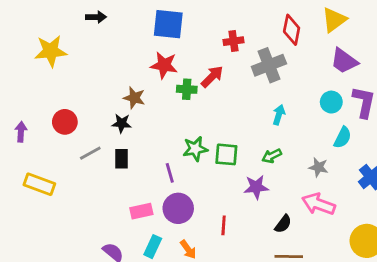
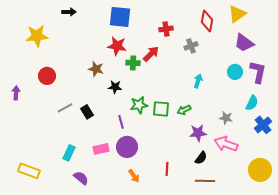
gray cross: (269, 65) -> (191, 46), size x0.6
red circle: (65, 122) -> (47, 76), moved
black star: (122, 123) -> (115, 87), moved
cyan semicircle: (343, 137) -> (252, 103), moved
green arrow: (272, 156) -> (184, 110), moved
black rectangle: (122, 159) -> (87, 112), turned -32
yellow rectangle: (39, 184) -> (29, 171), moved
purple star: (256, 187) -> (198, 133), moved
red line: (224, 225) -> (167, 169), moved
cyan rectangle: (153, 247) -> (69, 153), moved

